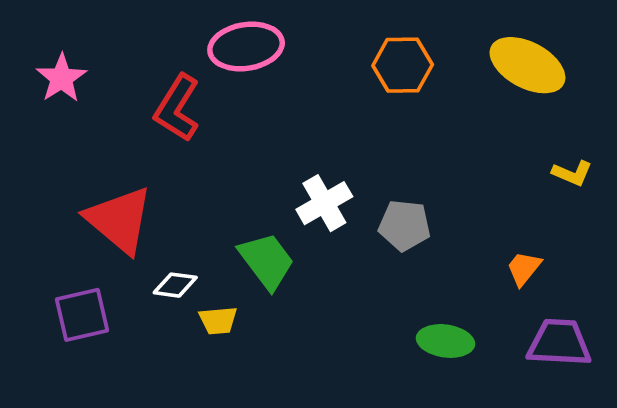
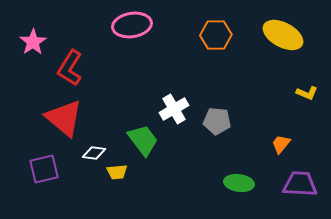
red L-shape: (177, 108) -> (70, 68), moved

